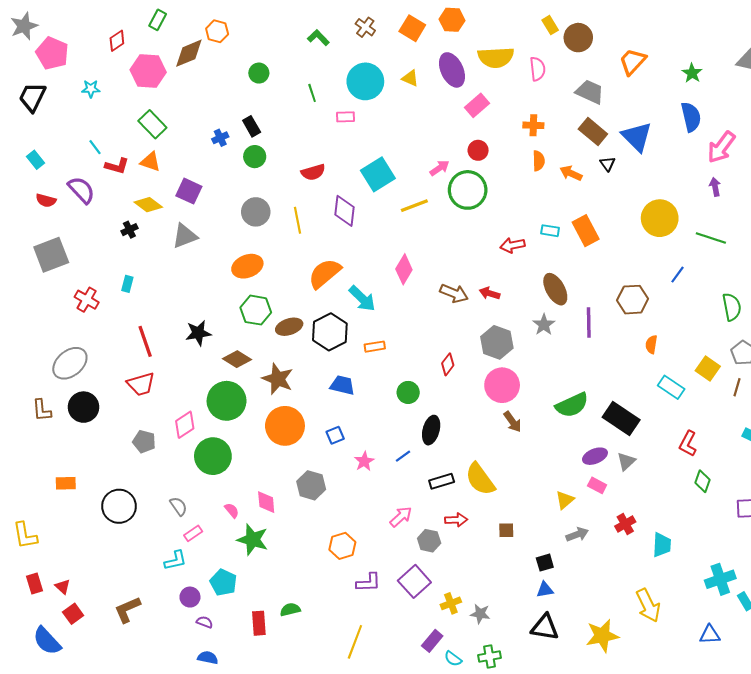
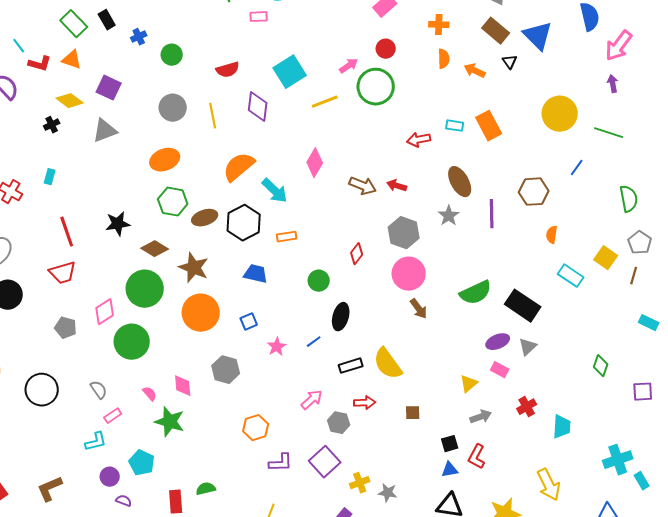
black rectangle: (252, 126) -> (107, 20), moved
red L-shape: (688, 444) -> (477, 457), moved

